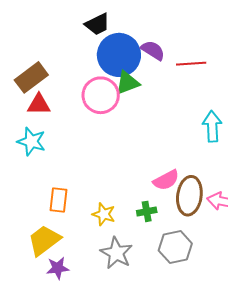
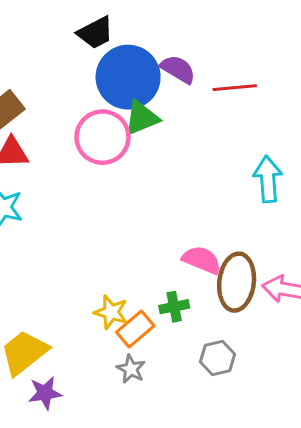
pink semicircle: (166, 180) -> (202, 260), turned -128
orange rectangle: (58, 200) -> (135, 329), moved, turned 45
gray hexagon: (175, 247) -> (218, 358), size x0.7
gray star: (116, 253) -> (131, 369), size x0.6

